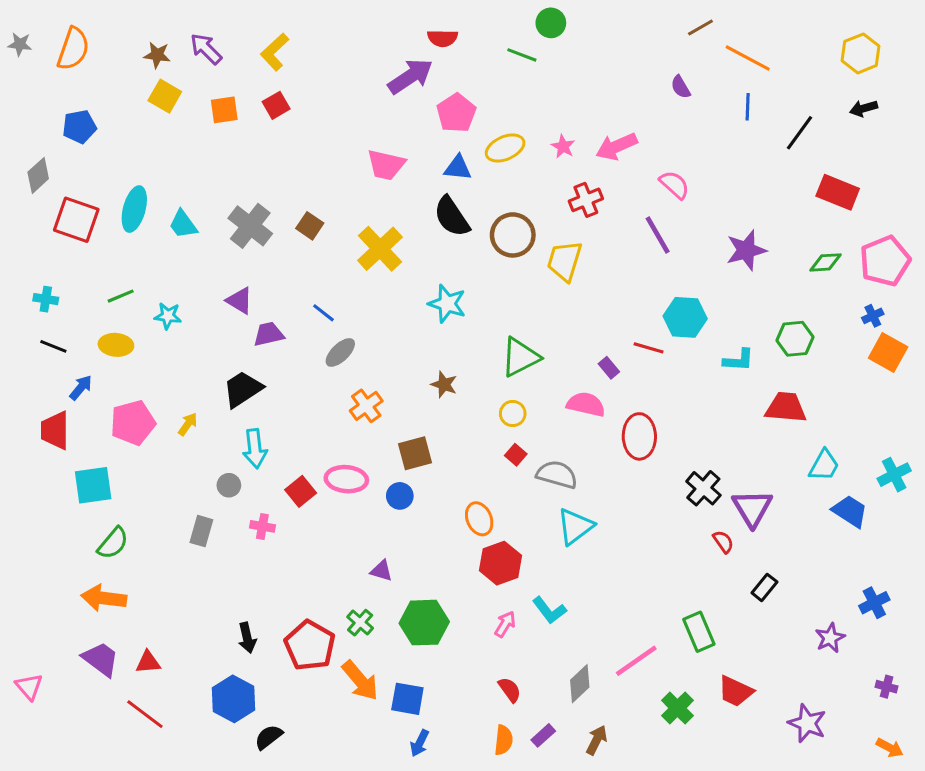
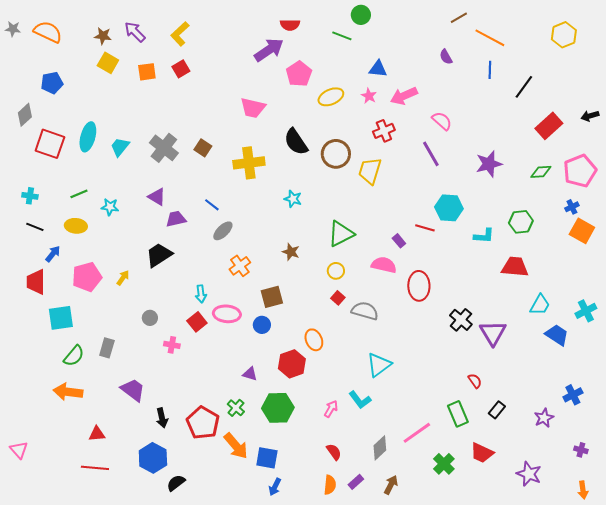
orange semicircle: (73, 49) -> (48, 32), turned -84
black arrow: (864, 108) -> (590, 116), moved
blue triangle: (458, 168) -> (378, 69), moved
red rectangle: (838, 192) -> (549, 126), turned -64
cyan trapezoid: (183, 224) -> (120, 147), turned 75
yellow cross: (380, 249) -> (249, 163), turned 36
cyan star: (447, 304) -> (293, 199), size x0.7
cyan arrow: (255, 449) -> (201, 294), moved, size x0.7
cyan triangle: (575, 526) -> (379, 365), moved
gray rectangle: (201, 531) -> (107, 348), moved
red semicircle: (723, 542) -> (475, 381), moved
red hexagon: (500, 563) -> (292, 364), moved
black rectangle: (764, 587) -> (497, 410), moved
purple trapezoid: (101, 659) -> (133, 390), moved
red line: (145, 714) -> (95, 468), turned -32
orange arrow: (890, 748) -> (583, 490), turned 54

